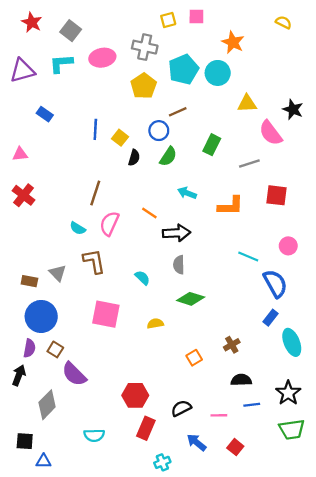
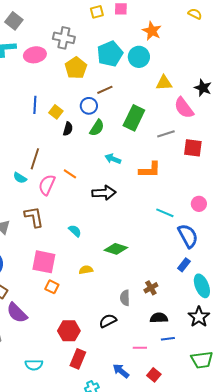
gray cross: (145, 47) -> (64, 38), moved
pink ellipse: (102, 58) -> (35, 55), moved
green rectangle: (212, 145) -> (134, 118), size x1.4
red square: (276, 195) -> (193, 148), moved
orange line: (149, 213) -> (70, 174), moved
cyan semicircle: (78, 228) -> (20, 178), moved
gray semicircle: (179, 265) -> (125, 298), moved
orange square: (194, 358) -> (52, 287), moved, turned -32
black star: (288, 393) -> (199, 317), moved
black semicircle: (181, 408) -> (108, 321), moved

